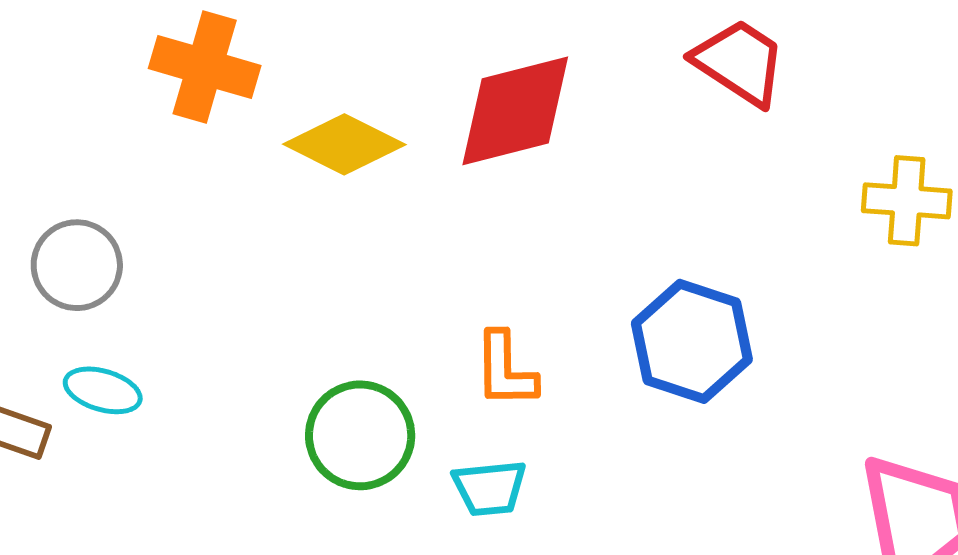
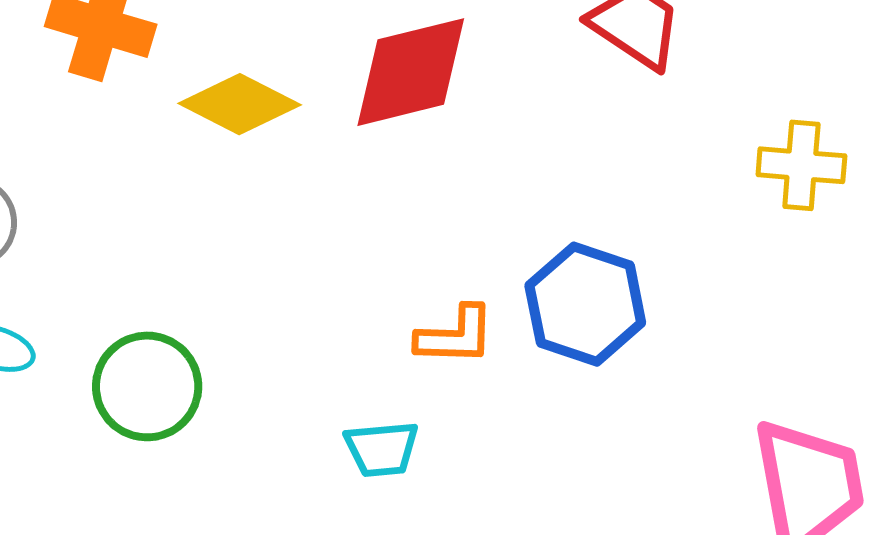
orange L-shape: (505, 370) -> (455, 336), moved, turned -88
green circle: (360, 435) -> (147, 386), moved

